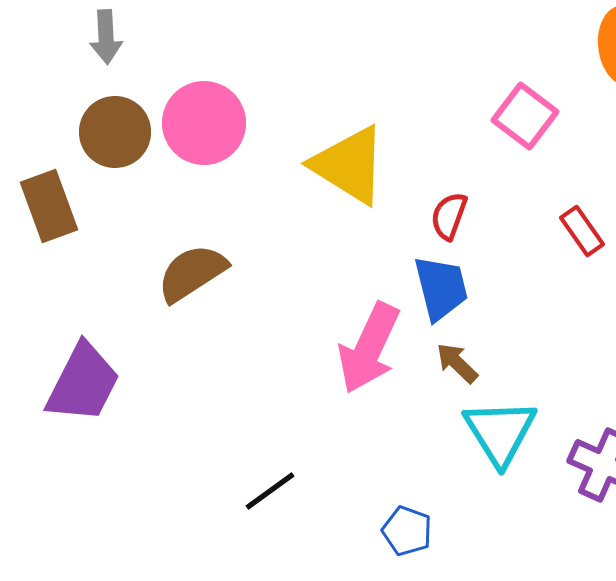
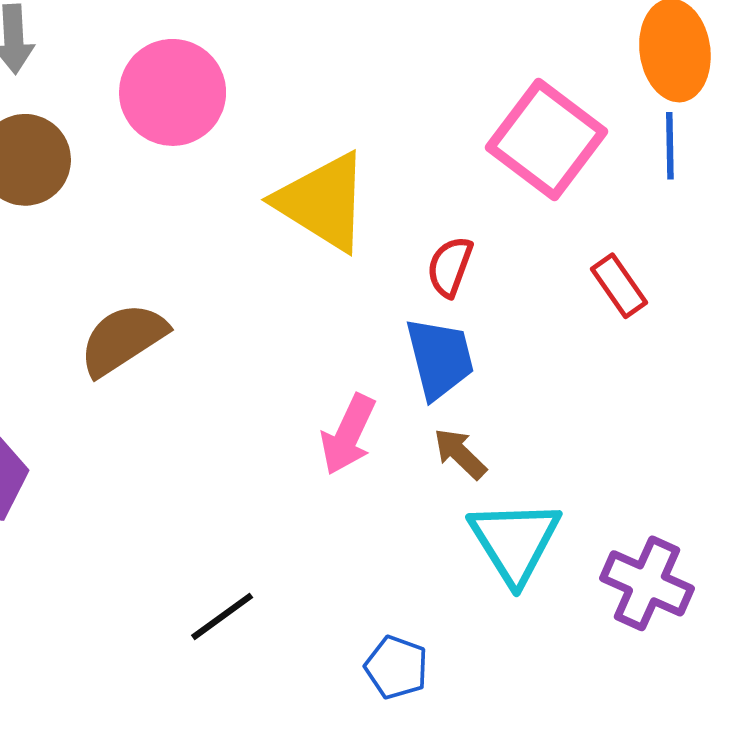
pink square: (525, 116) -> (547, 139), size x1.4
pink circle: (204, 123) -> (173, 92), moved
pink arrow: (369, 348) -> (348, 435), size x0.7

